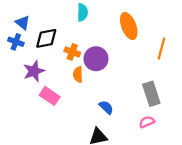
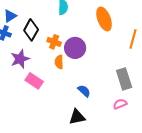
blue triangle: (23, 23) -> (10, 16), turned 48
black diamond: (46, 38) -> (31, 30), turned -50

